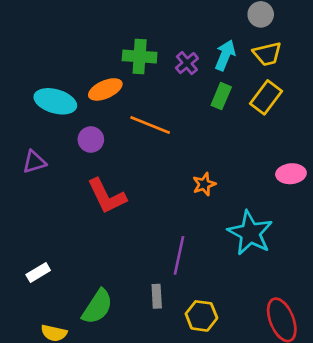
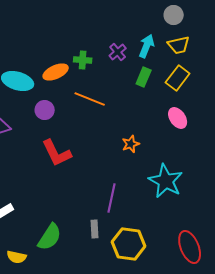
green cross: (140, 57) -> (83, 60), moved, size x0.7
pink ellipse: (291, 174) -> (178, 118), moved, turned 60
yellow hexagon: (201, 316) -> (129, 244), size x1.4

